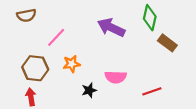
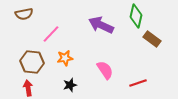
pink semicircle: (116, 77) -> (105, 70), turned -126
black star: (89, 90) -> (70, 85), moved

